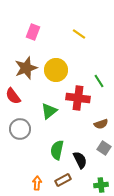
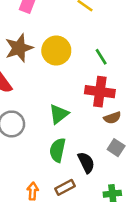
green line: (99, 81) -> (101, 57), moved
red cross: (78, 98) -> (100, 92), moved
green triangle: (49, 111) -> (59, 114), moved

